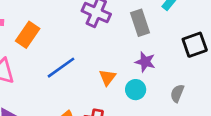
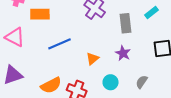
orange rectangle: (28, 35) -> (40, 14), turned 42
cyan circle: (136, 90) -> (111, 82), moved

